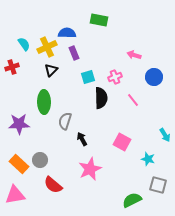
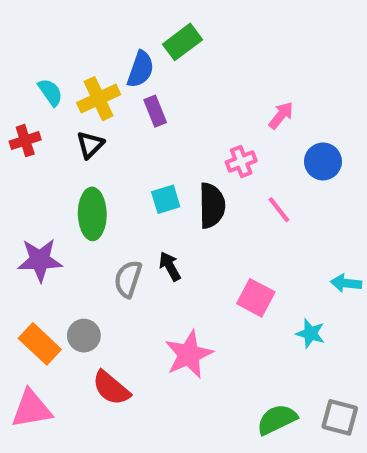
green rectangle: (99, 20) -> (182, 42), moved, turned -48
blue semicircle: (67, 33) -> (141, 69), turned 108
pink arrow: (134, 55) -> (281, 115), turned 112
black triangle: (51, 70) -> (90, 145), moved
cyan square: (88, 77) -> (166, 199), moved
gray semicircle: (65, 121) -> (128, 279), moved
cyan arrow: (165, 135) -> (346, 283), turned 128
black arrow: (82, 139) -> (170, 266), moved
gray square: (158, 185) -> (340, 417), moved

